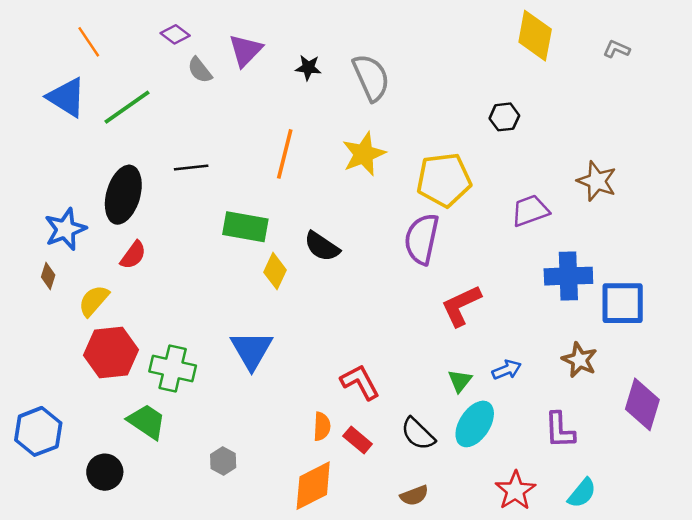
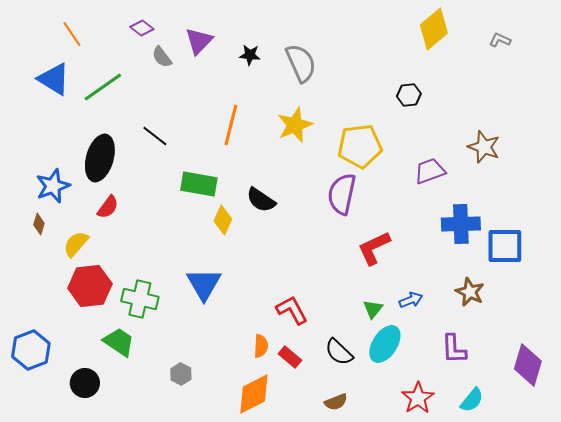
yellow diamond: (535, 36) -> (434, 29), turned 39
black line: (191, 168) -> (155, 136), turned 44
purple diamond: (642, 404) -> (528, 365), moved

